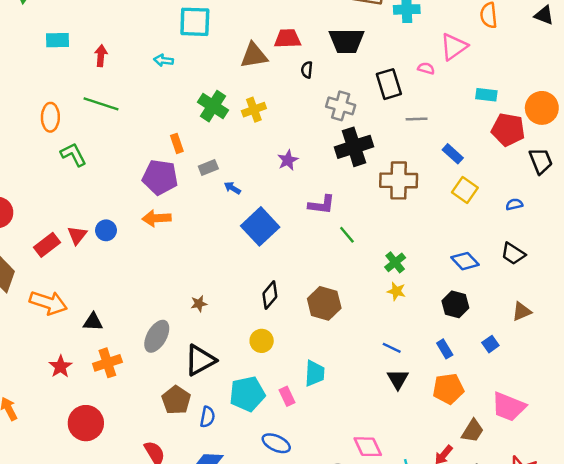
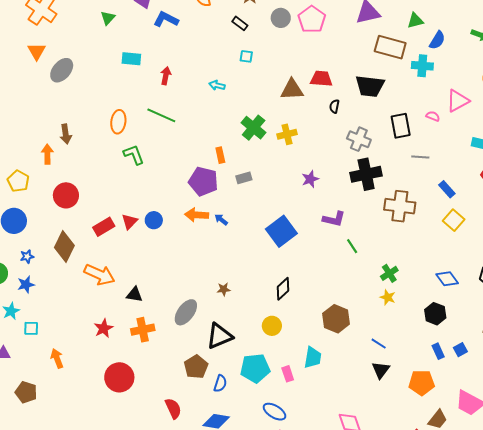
cyan square: (195, 22) -> (246, 56), size x0.5
blue arrow: (232, 188) -> (221, 220), moved
brown hexagon: (324, 303) -> (336, 319), moved
blue rectangle: (445, 349) -> (438, 351), moved

